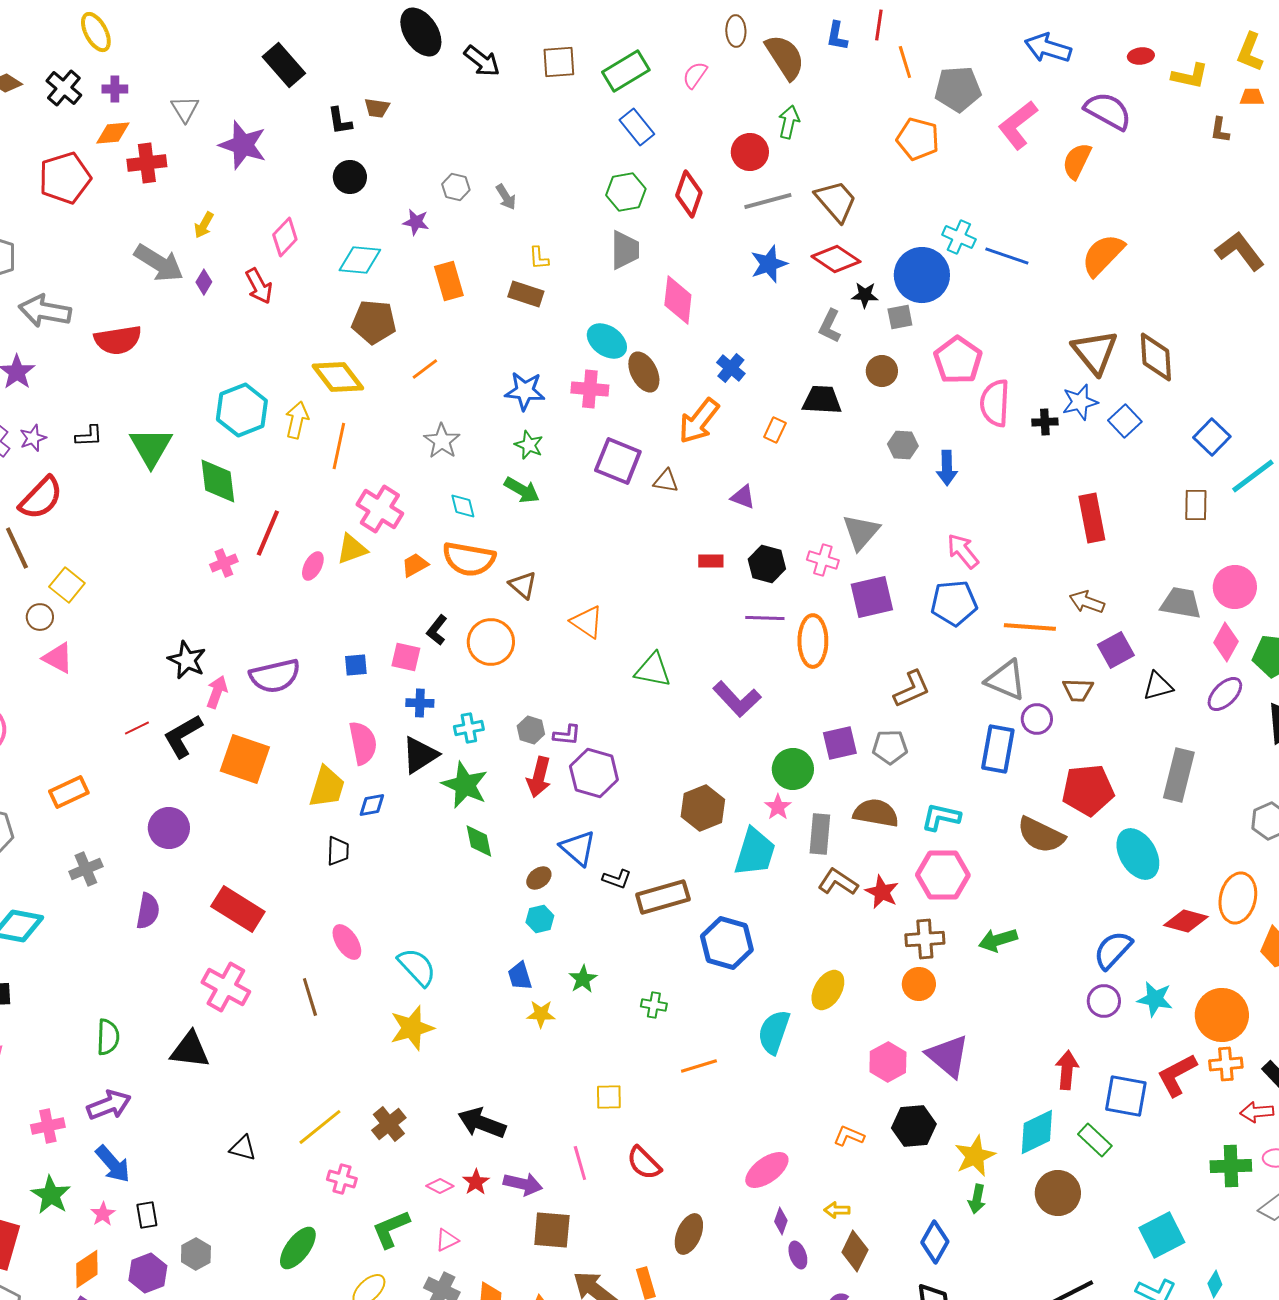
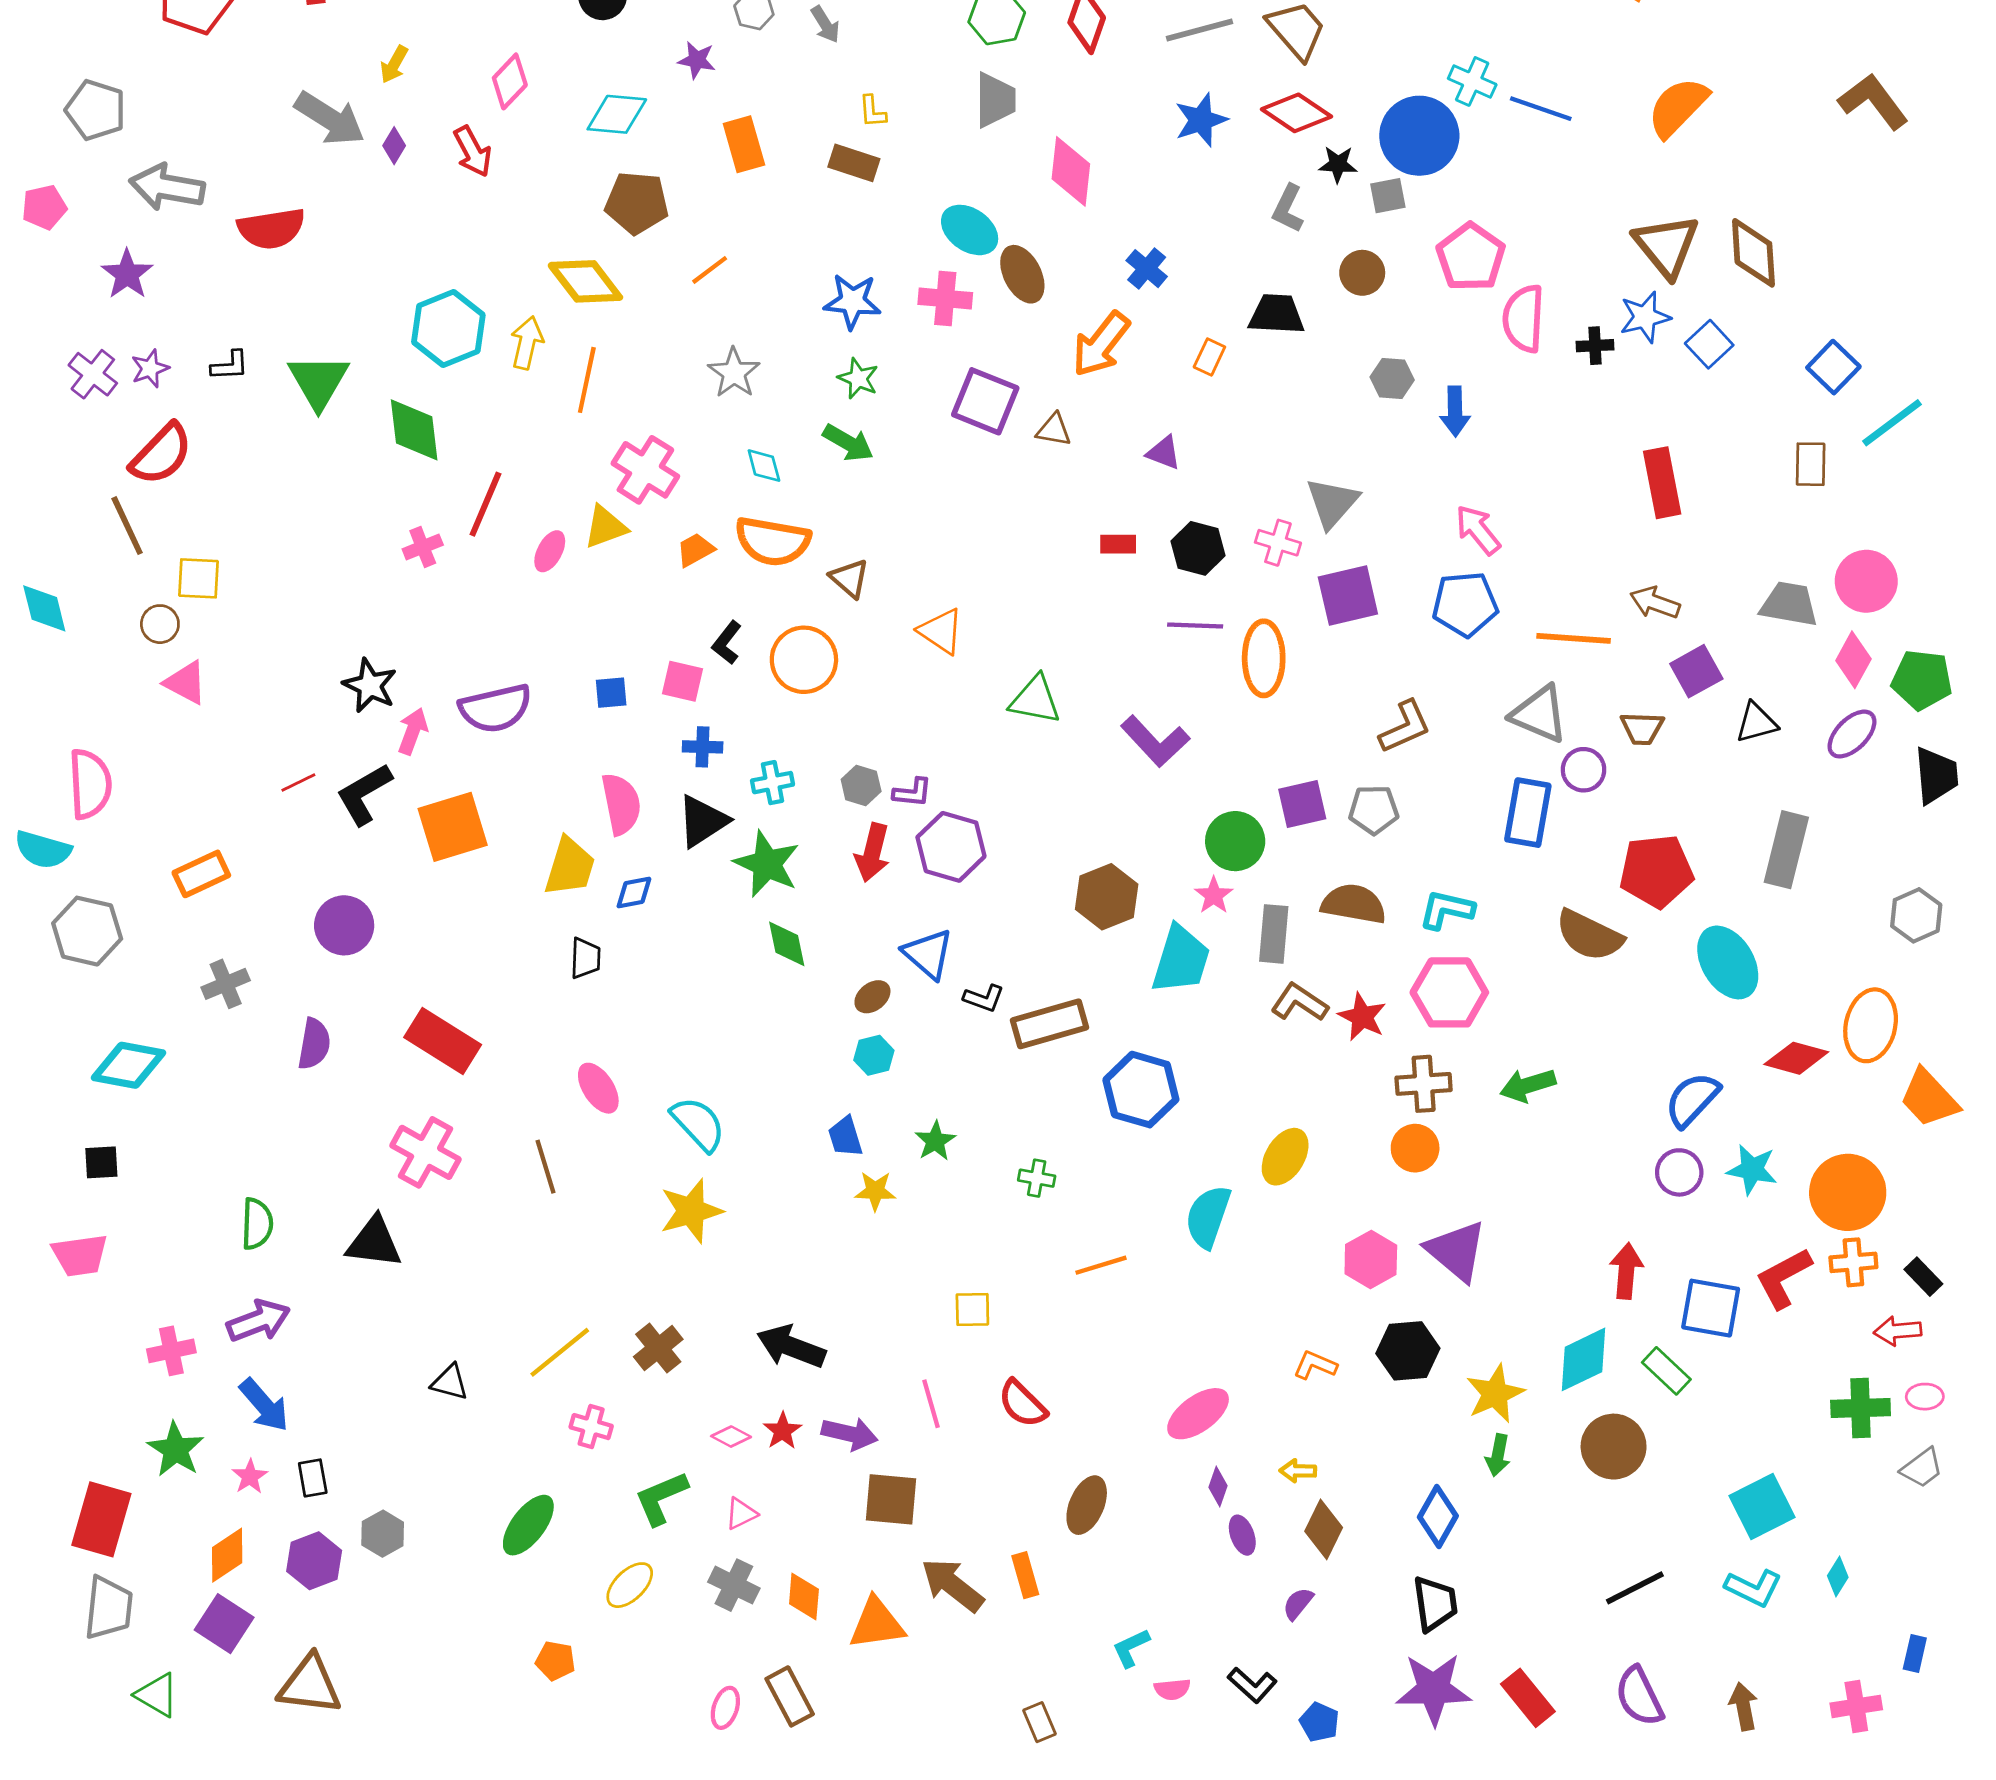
yellow square: (67, 585) -> (198, 578), turned -36
orange square: (245, 759) -> (453, 827), turned -36

